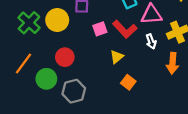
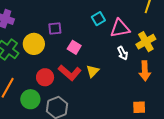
pink square: (100, 29) -> (74, 47), turned -32
red L-shape: (125, 29) -> (70, 73), moved
orange square: (128, 82) -> (139, 107), moved, turned -32

